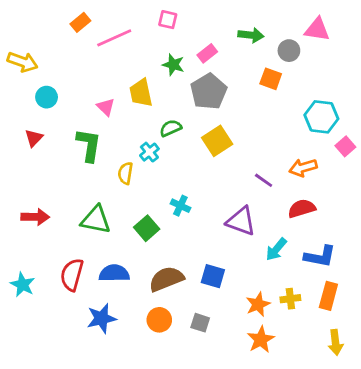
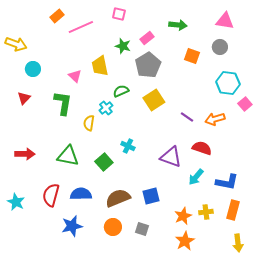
gray circle: (289, 51) -> (220, 47), moved
purple line: (264, 180) -> (187, 117), moved
red semicircle: (302, 208) -> (202, 148), moved, turned 36
blue square: (213, 276) -> (151, 196), turned -30

